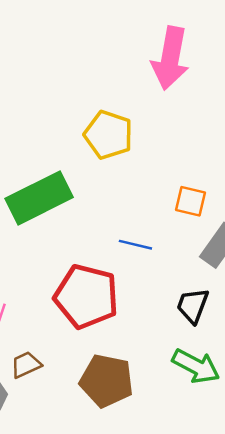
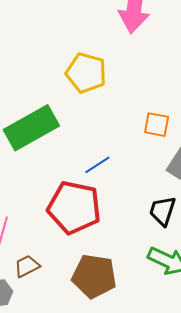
blue line: (135, 245) -> (97, 165), moved, turned -44

